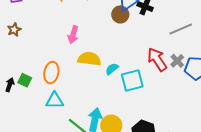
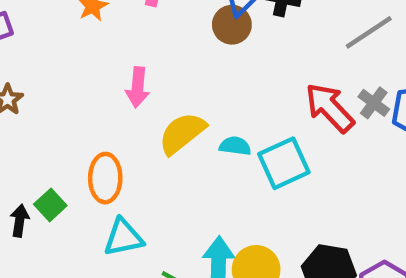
yellow semicircle: (89, 59) -> (182, 133), turned -35
cyan semicircle: (112, 69) -> (235, 146), turned 56
green square: (25, 80) -> (50, 205), turned 32

